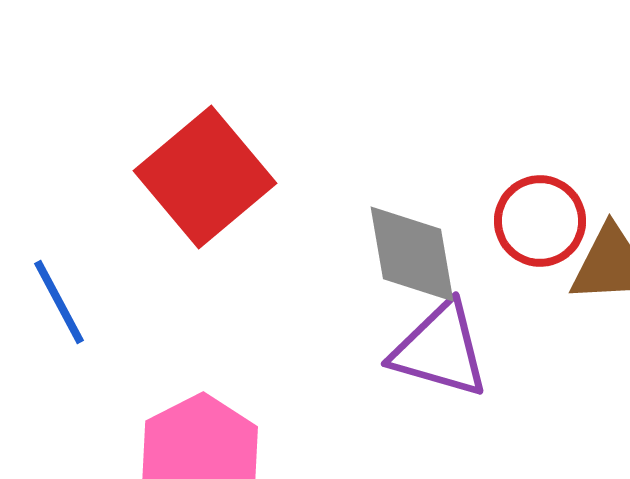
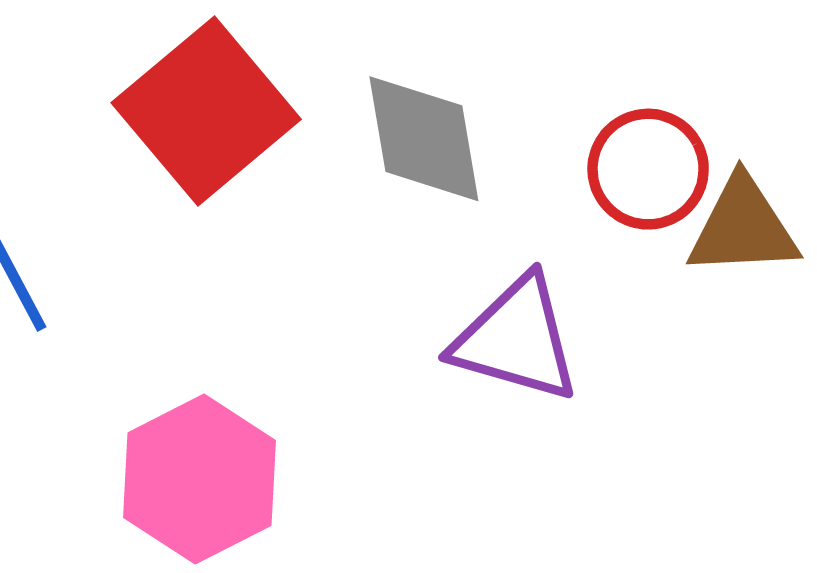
gray diamond: (412, 254) -> (424, 139), moved

